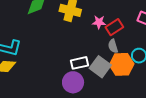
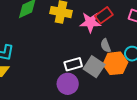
pink star: (99, 22) -> (90, 22), size x1.5
red rectangle: (114, 27) -> (104, 15), moved

